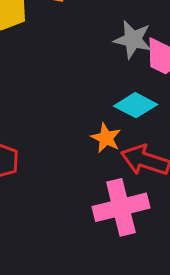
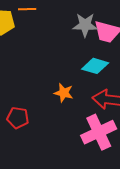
orange star: (106, 138) -> (64, 93), moved

